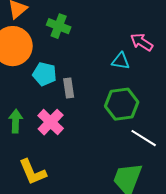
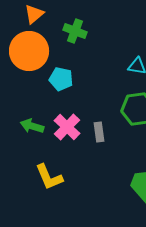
gray rectangle: (69, 88) -> (99, 132), moved
green arrow: (16, 121) -> (32, 126), turned -75

